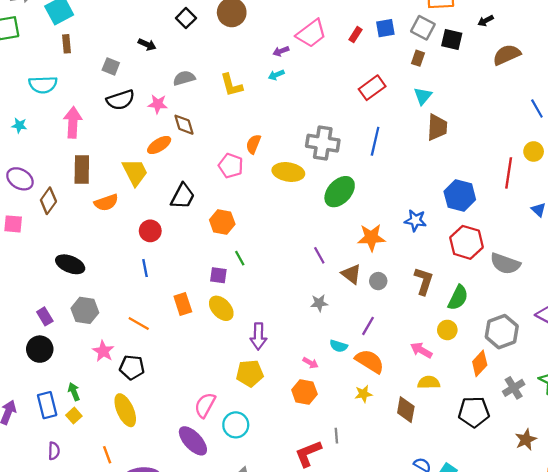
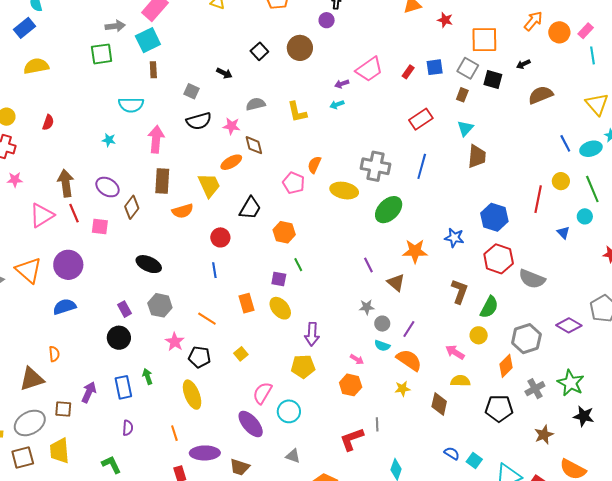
gray circle: (378, 281) -> (382, 324), moved
yellow square: (74, 416) -> (241, 354), moved

